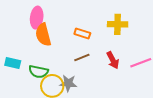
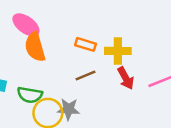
pink ellipse: (37, 18) -> (26, 25), turned -60
yellow cross: (118, 24) -> (118, 51), moved

